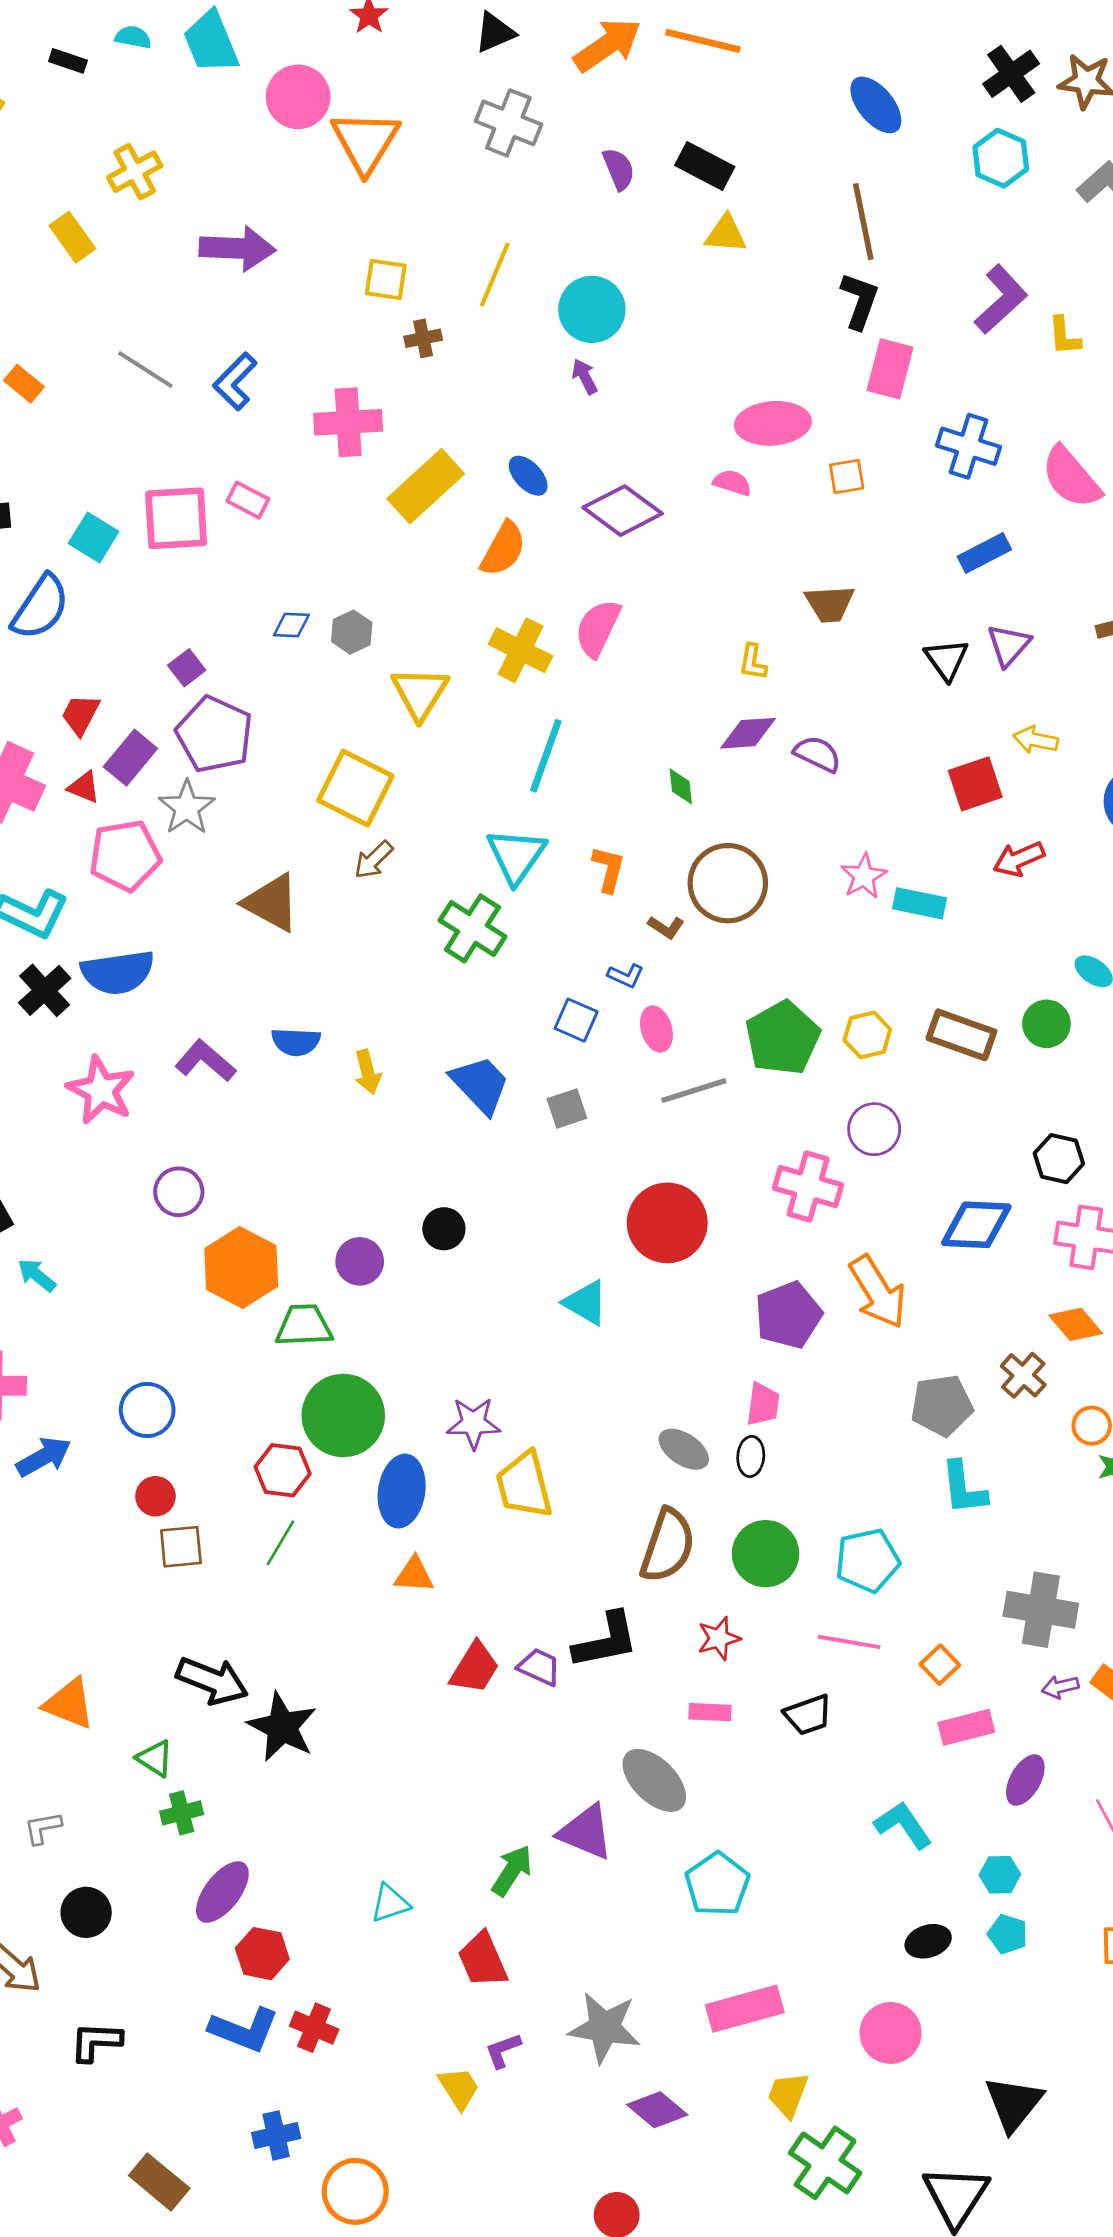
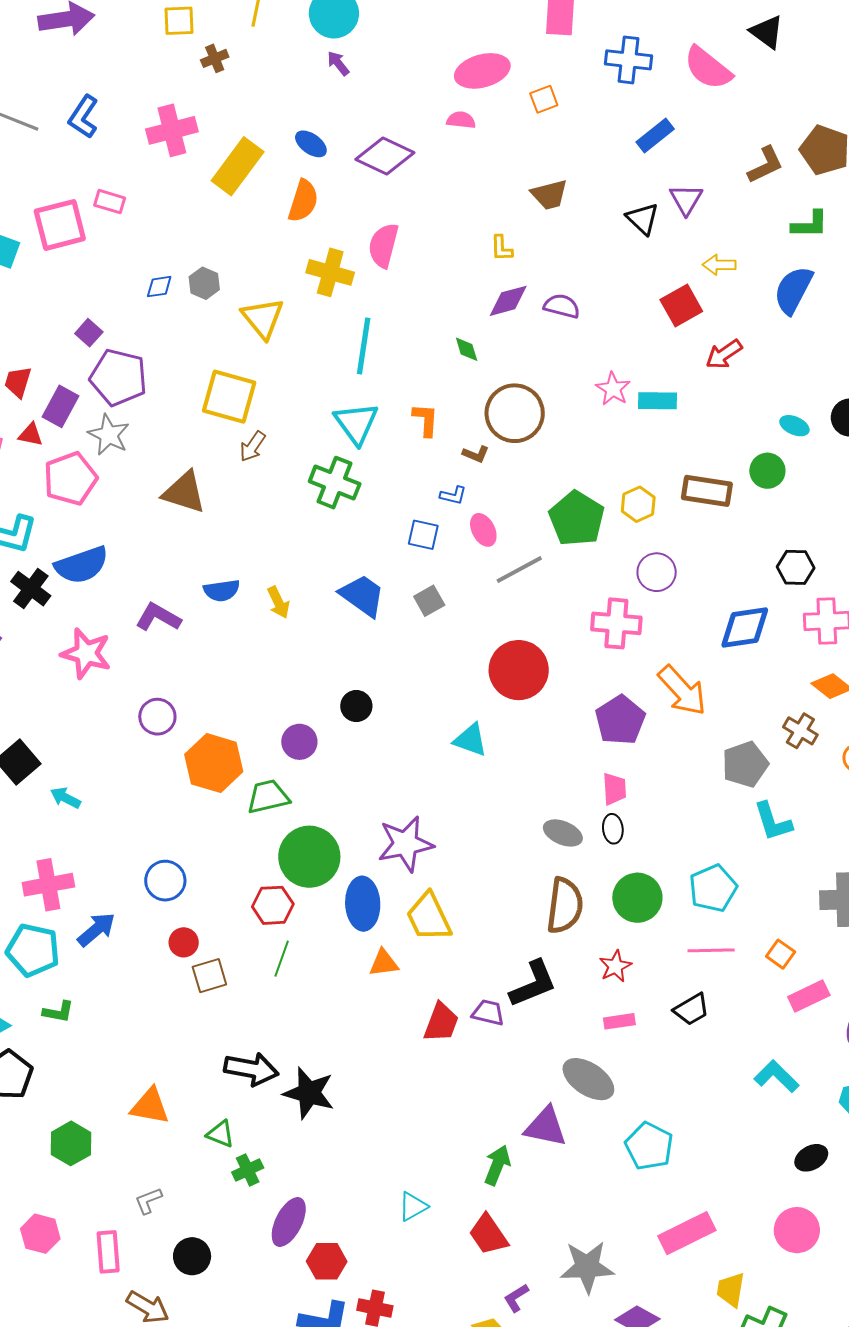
purple star: (473, 1423) -> (406, 844), size x1.4
yellow trapezoid: (524, 1485) -> (429, 917), moved

